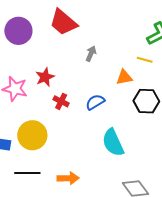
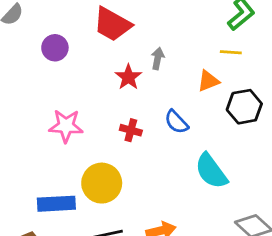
purple circle: (18, 31) -> (55, 48), size x0.7
red star: (45, 77) -> (128, 77), moved
blue semicircle: (95, 102) -> (176, 122), turned -90

